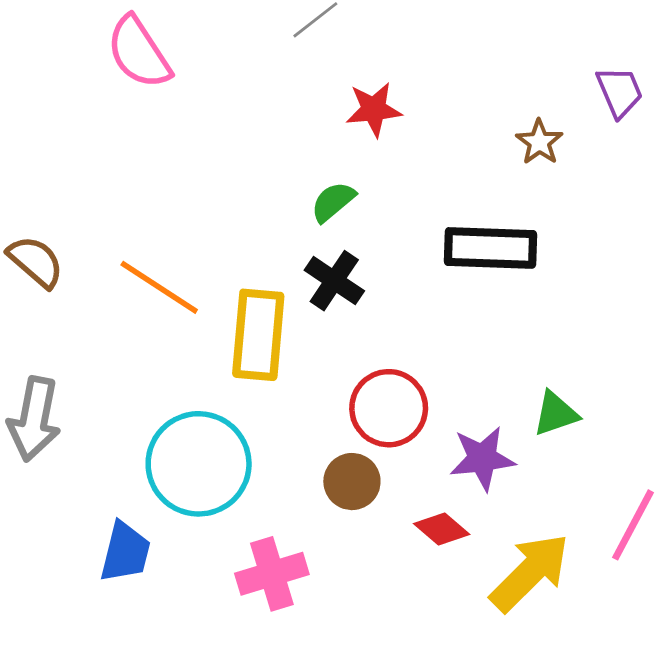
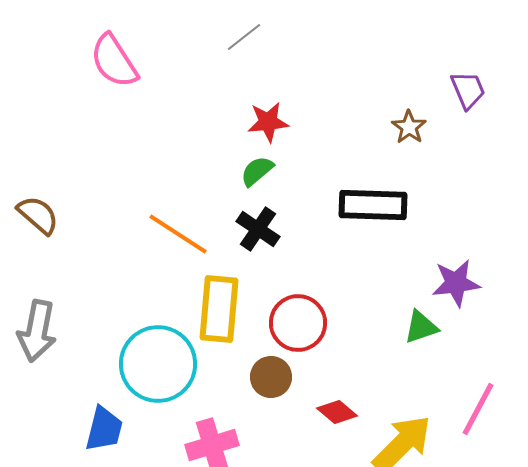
red star: (374, 109) -> (268, 122), moved
orange line: (159, 287) -> (178, 234), moved
yellow rectangle: (258, 335) -> (219, 309), moved
purple star: (482, 458) -> (456, 283), moved

